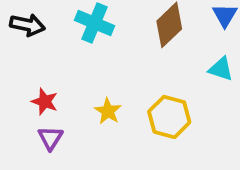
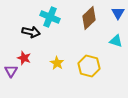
black arrow: (27, 25) -> (31, 32), moved
purple triangle: (50, 138) -> (11, 71), moved

